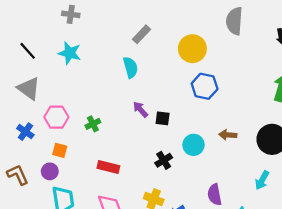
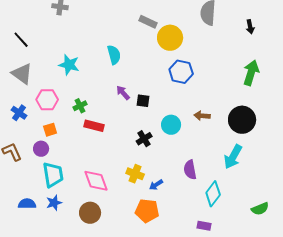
gray rectangle: (142, 34) -> (148, 22), moved, turned 72
cyan star: (70, 53) -> (69, 65), moved
orange square: (60, 150) -> (50, 130), turned -32
red rectangle: (108, 167) -> (94, 126), moved
cyan arrow: (262, 180) -> (233, 157), size x1.4

